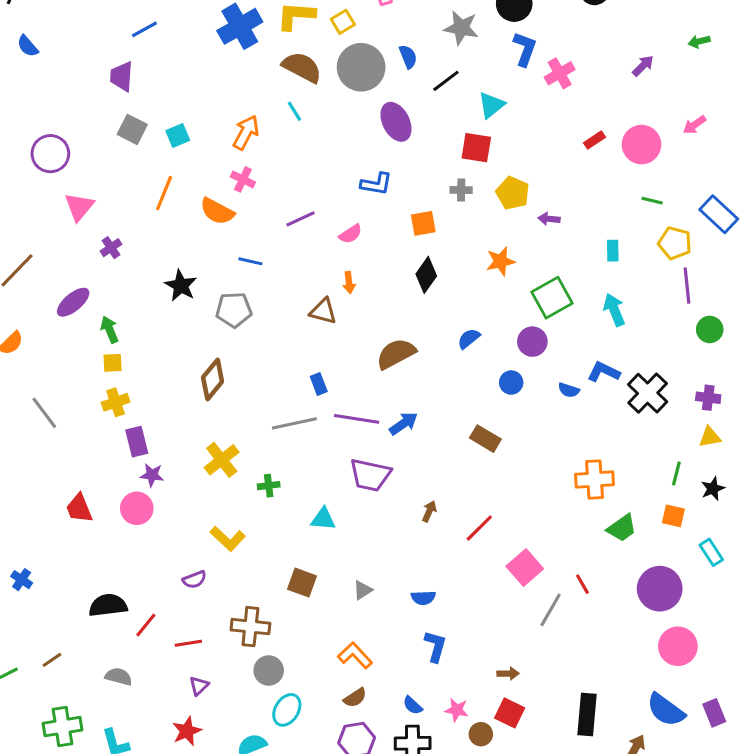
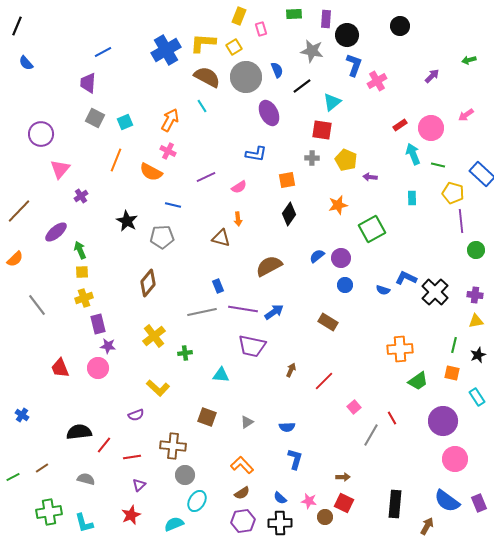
cyan arrow: (614, 310) -> (413, 154), moved
purple circle: (532, 342) -> (341, 258), moved
pink square: (525, 567) -> (354, 407), size x0.6

